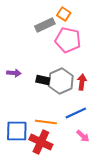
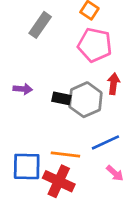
gray rectangle: (45, 25) -> (40, 25), moved, turned -30
red arrow: (82, 82) -> (114, 84), moved

